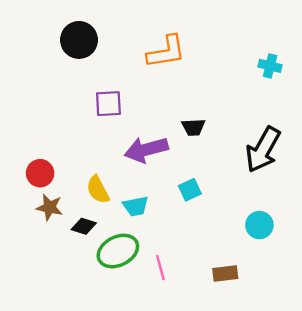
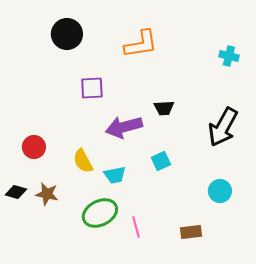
brown star: (50, 207) -> (47, 194), moved
black diamond: (84, 226) -> (16, 192), moved

